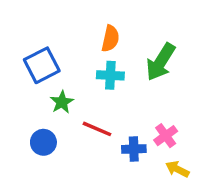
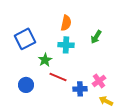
green arrow: (161, 62) -> (96, 37), size x0.6
green star: (62, 102) -> (45, 60), moved

